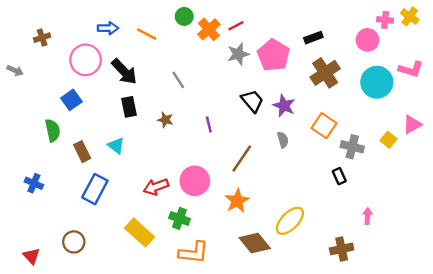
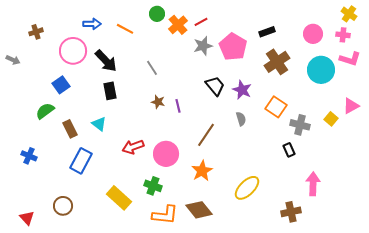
pink cross: (385, 20) -> (343, 35), moved
brown star: (165, 120) -> (158, 102), moved
green semicircle: (53, 130) -> (45, 111), turned -114
red arrow: (156, 187) -> (133, 147), moved
pink arrow: (367, 216) -> (313, 184), size x1.6
brown diamond: (255, 243) -> (199, 210), moved

